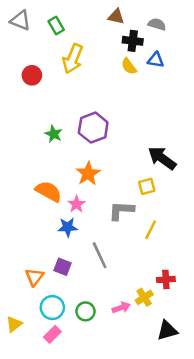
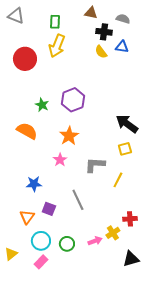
green rectangle: (56, 26) -> (55, 22), moved, turned 32
red circle: (32, 75) -> (25, 59), size x1.5
yellow square: (147, 186) -> (125, 149), moved
orange semicircle: (48, 191) -> (27, 131), moved
blue star: (68, 227) -> (34, 184), moved

